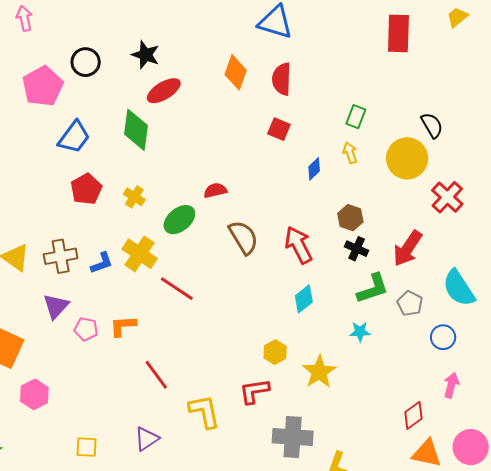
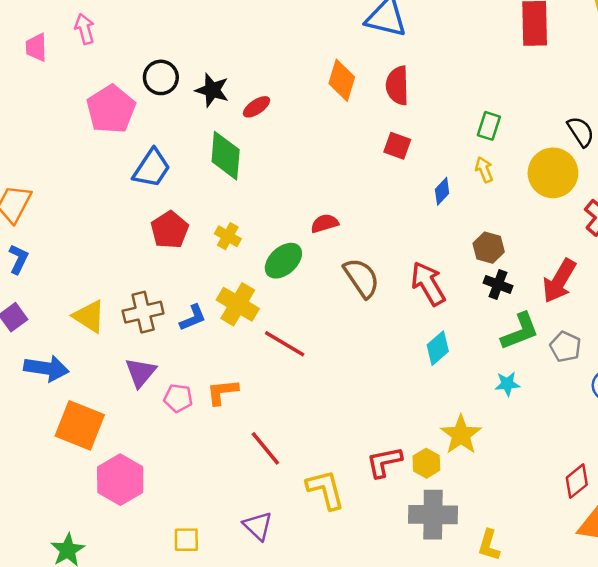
black star: (146, 55) -> (212, 90), moved
red ellipse: (164, 91) -> (257, 107), size x0.7
yellow hexagon: (275, 352) -> (426, 463), moved
pink hexagon: (34, 394) -> (120, 480), size x1.4
purple triangle: (147, 439) -> (258, 526), turned -40

